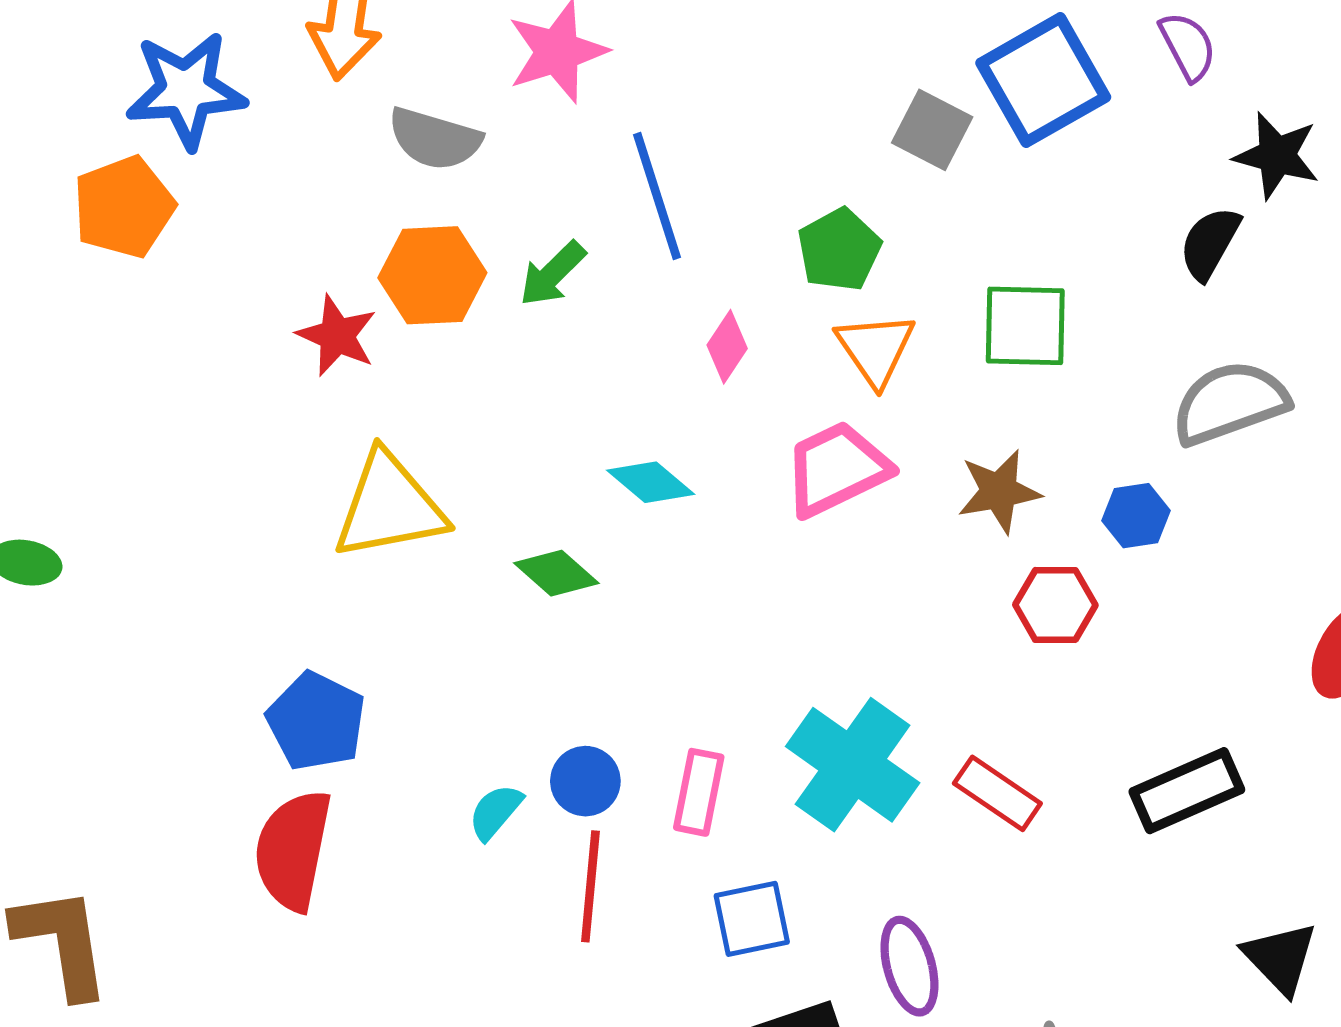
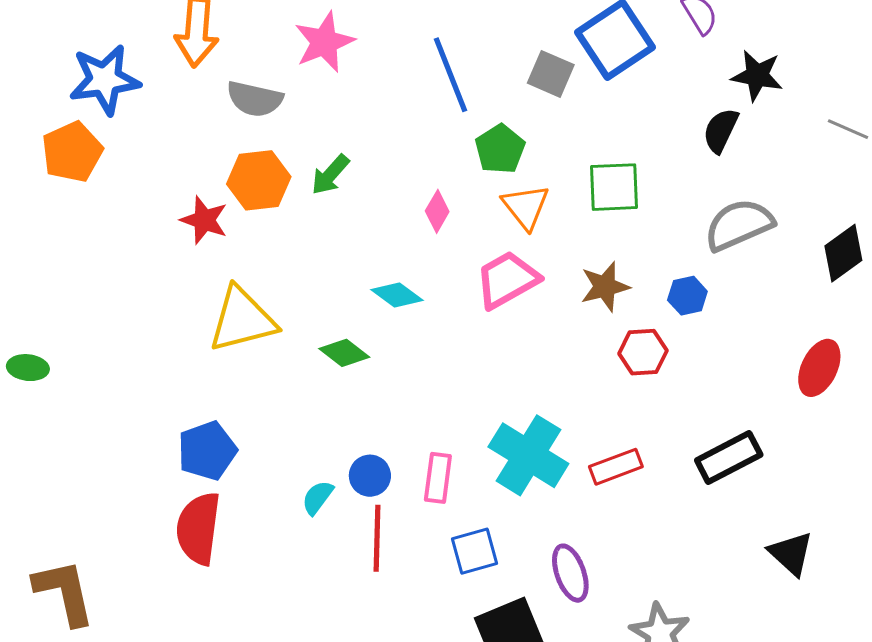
blue line: (657, 196) -> (451, 75), moved
blue pentagon: (316, 721) -> (207, 451), turned 30
red rectangle: (997, 793) -> (616, 467), turned -51

